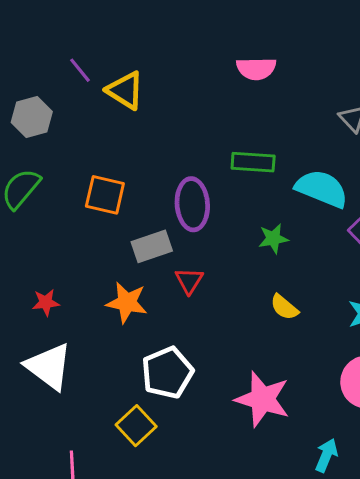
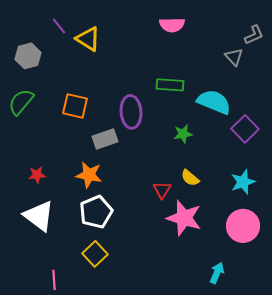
red triangle: (189, 281) -> (162, 190), moved
white pentagon: (167, 373) -> (96, 212), moved
pink star: (262, 399) -> (184, 218), moved

